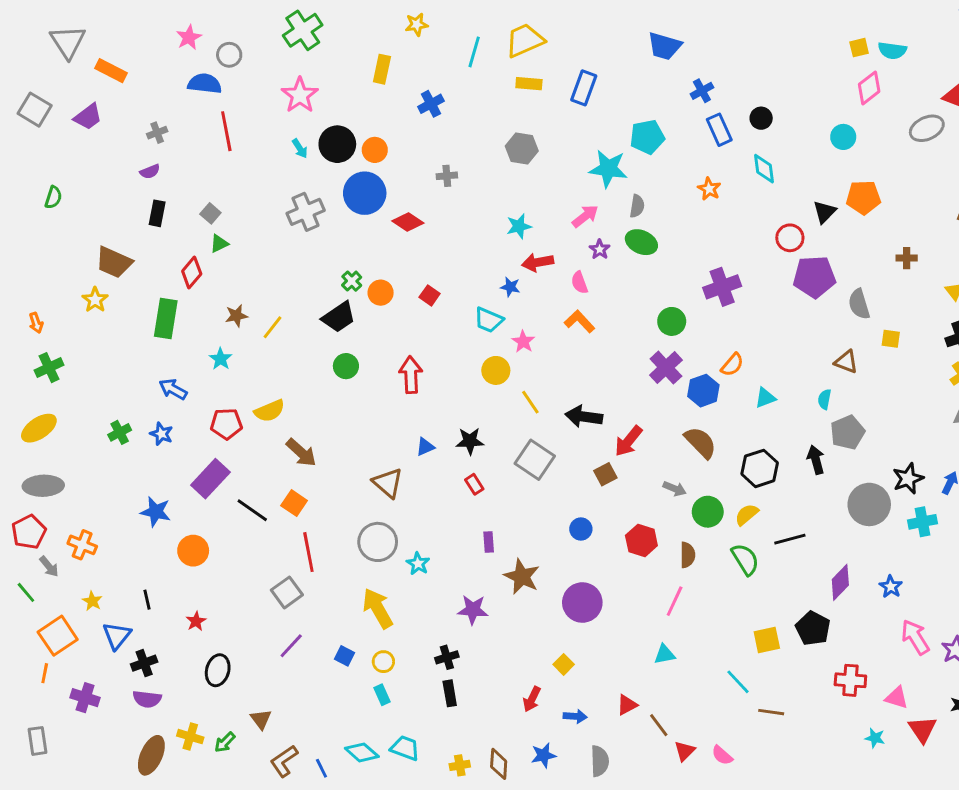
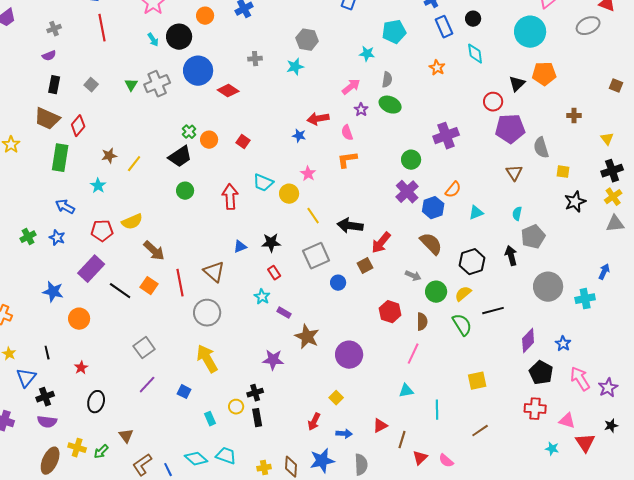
cyan circle: (843, 137) -> (530, 32), size x1.8
orange circle: (375, 150) -> (205, 16), moved
cyan star: (608, 169) -> (367, 54), size x0.6
cyan star: (519, 226) -> (295, 67), moved
green triangle: (219, 244) -> (131, 85), moved, turned -32
brown trapezoid: (114, 262) -> (47, 119), moved
cyan trapezoid: (489, 320) -> (263, 183), moved
orange L-shape: (579, 321) -> (347, 160), turned -55
brown triangle: (846, 362) -> (514, 173), moved, turned 36
gray square: (535, 460) -> (316, 256), turned 32
black star: (908, 479) -> (575, 202), moved
blue circle: (581, 529) -> (338, 283), moved
purple rectangle: (489, 542) -> (284, 313), turned -56
red line: (308, 552) -> (180, 283), moved
cyan star: (418, 564) -> (262, 297), moved
black pentagon: (813, 628) -> (541, 373), moved
yellow circle: (383, 662) -> (236, 407), moved
cyan line: (738, 682) -> (437, 410), moved, turned 42
brown line: (771, 712) -> (480, 431), turned -42
brown line: (659, 725) -> (402, 440), turned 54
blue star: (543, 755) -> (322, 461), size x1.4

